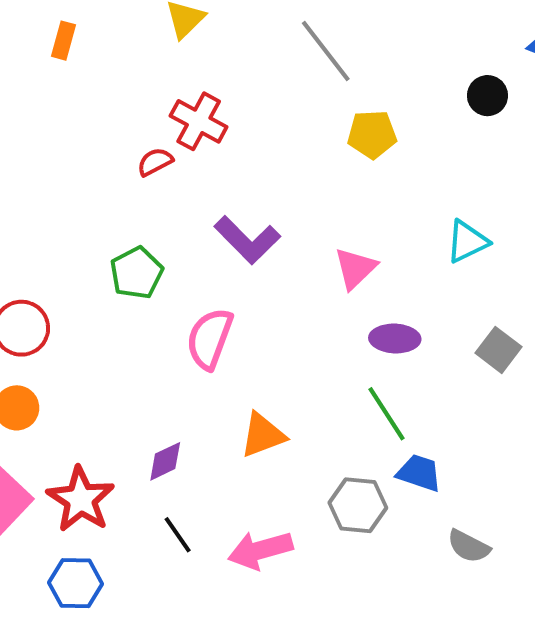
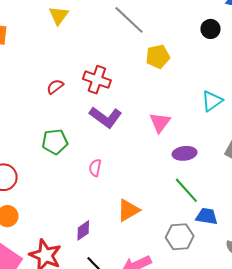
red cross: (199, 121) -> (97, 80), moved
green pentagon: (137, 273) -> (55, 142), turned 30
pink semicircle: (210, 339) -> (95, 168), size x0.6

